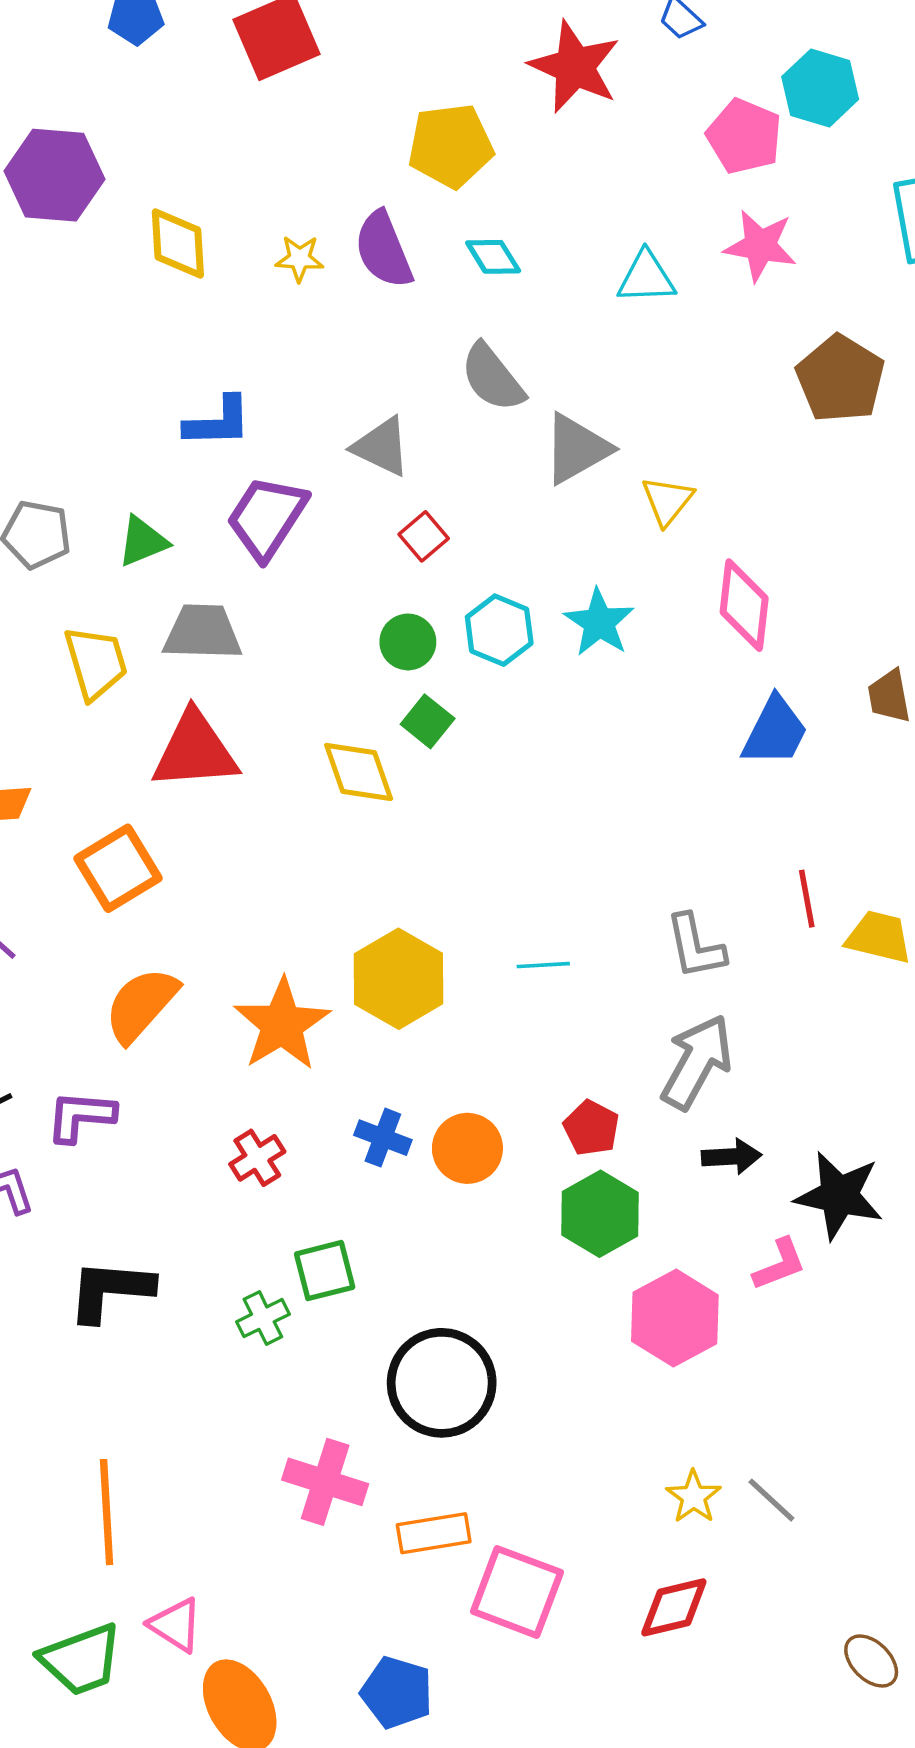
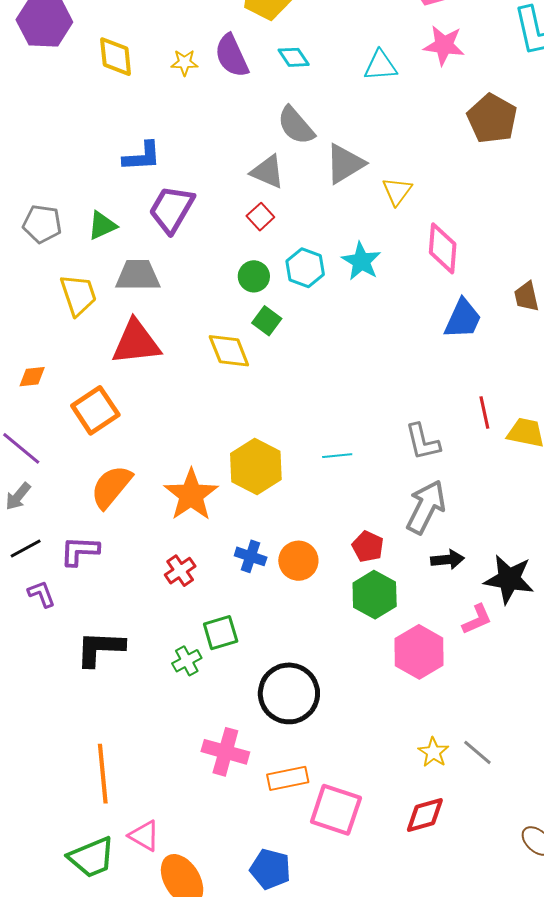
gray triangle: (381, 447) -> (268, 172), moved

